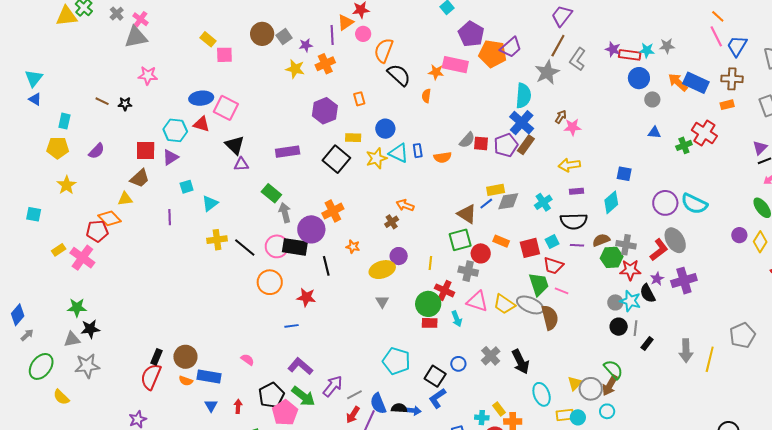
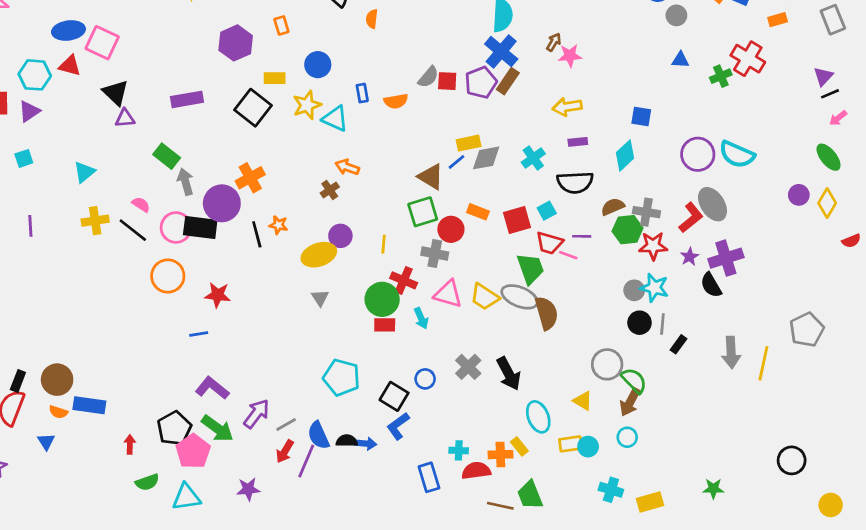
cyan triangle: (399, 153) -> (335, 119), moved
cyan square: (187, 187) -> (24, 158), moved
purple line: (170, 217) -> (30, 226), moved
purple line: (577, 245) -> (582, 236), moved
black line: (326, 266) -> (257, 234), moved
pink line: (562, 291) -> (568, 255), moved
black semicircle: (648, 293) -> (711, 285), moved
pink semicircle: (247, 360) -> (141, 205), moved
yellow triangle: (575, 383) -> (583, 401), turned -42
gray circle: (591, 389) -> (607, 364), moved
blue triangle: (211, 406) -> (46, 442), moved
yellow rectangle: (499, 409) -> (519, 446), moved

